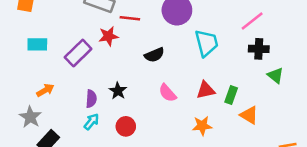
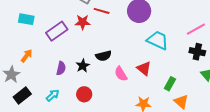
cyan trapezoid: (207, 43) -> (158, 40), turned -60
black semicircle: (154, 55) -> (104, 56), moved
orange arrow: (45, 90) -> (27, 56), turned -32
red triangle: (206, 90) -> (144, 68), moved, turned 42
cyan arrow: (91, 122) -> (53, 95), moved

